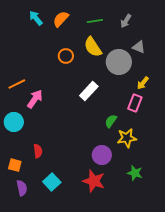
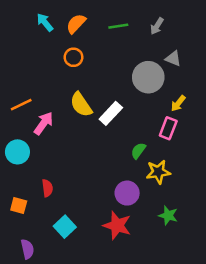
yellow semicircle: (93, 47) -> (81, 105), moved
orange circle: (66, 56) -> (74, 57), moved
purple semicircle: (22, 188) -> (27, 249), moved

